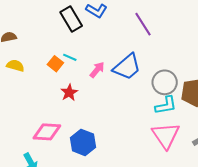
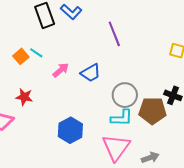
blue trapezoid: (127, 67) -> (91, 73), size x0.7
red star: (69, 93) -> (24, 97), moved, turned 30
blue hexagon: (83, 142) -> (70, 130), moved

